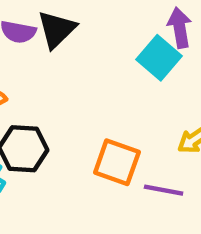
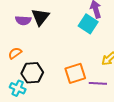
orange square: (117, 162) -> (75, 73), turned -30

